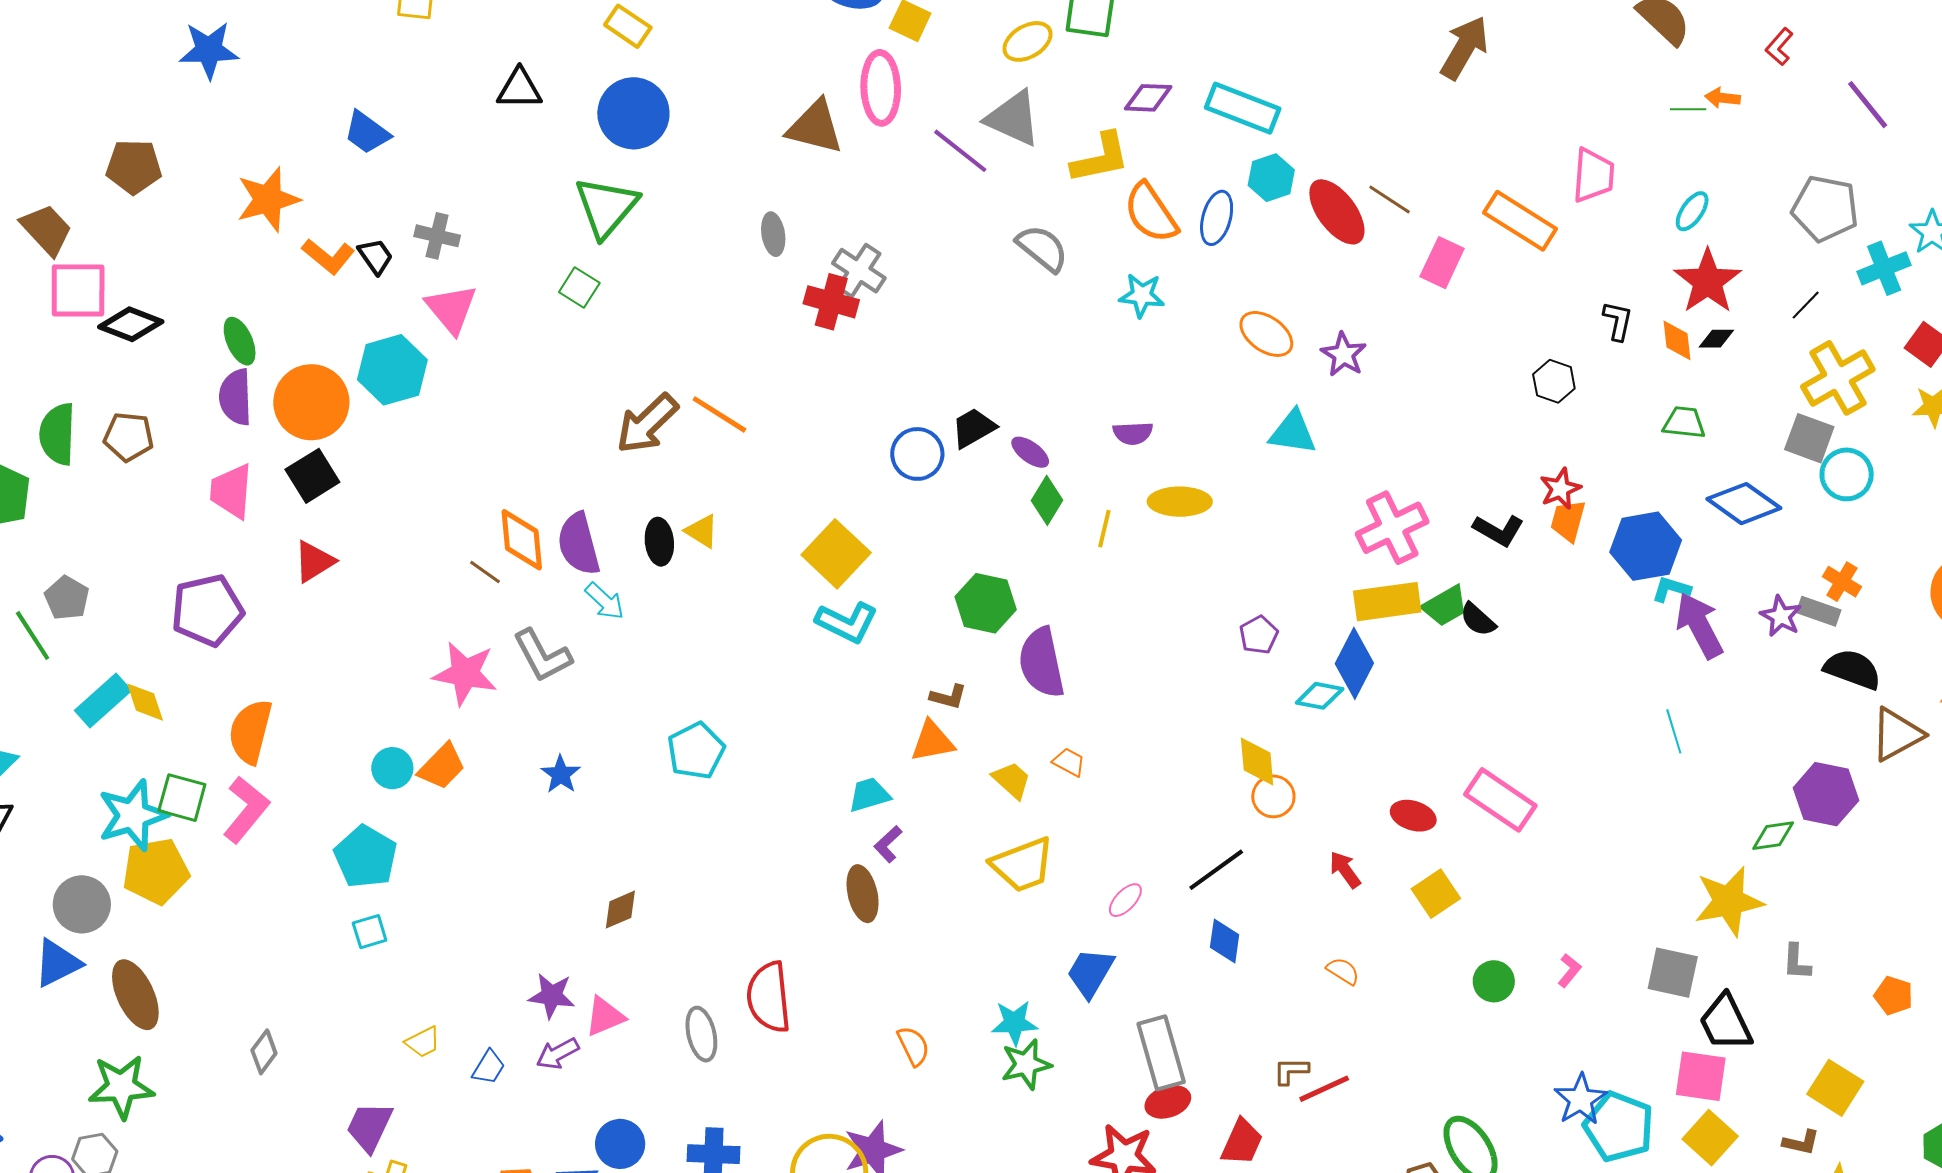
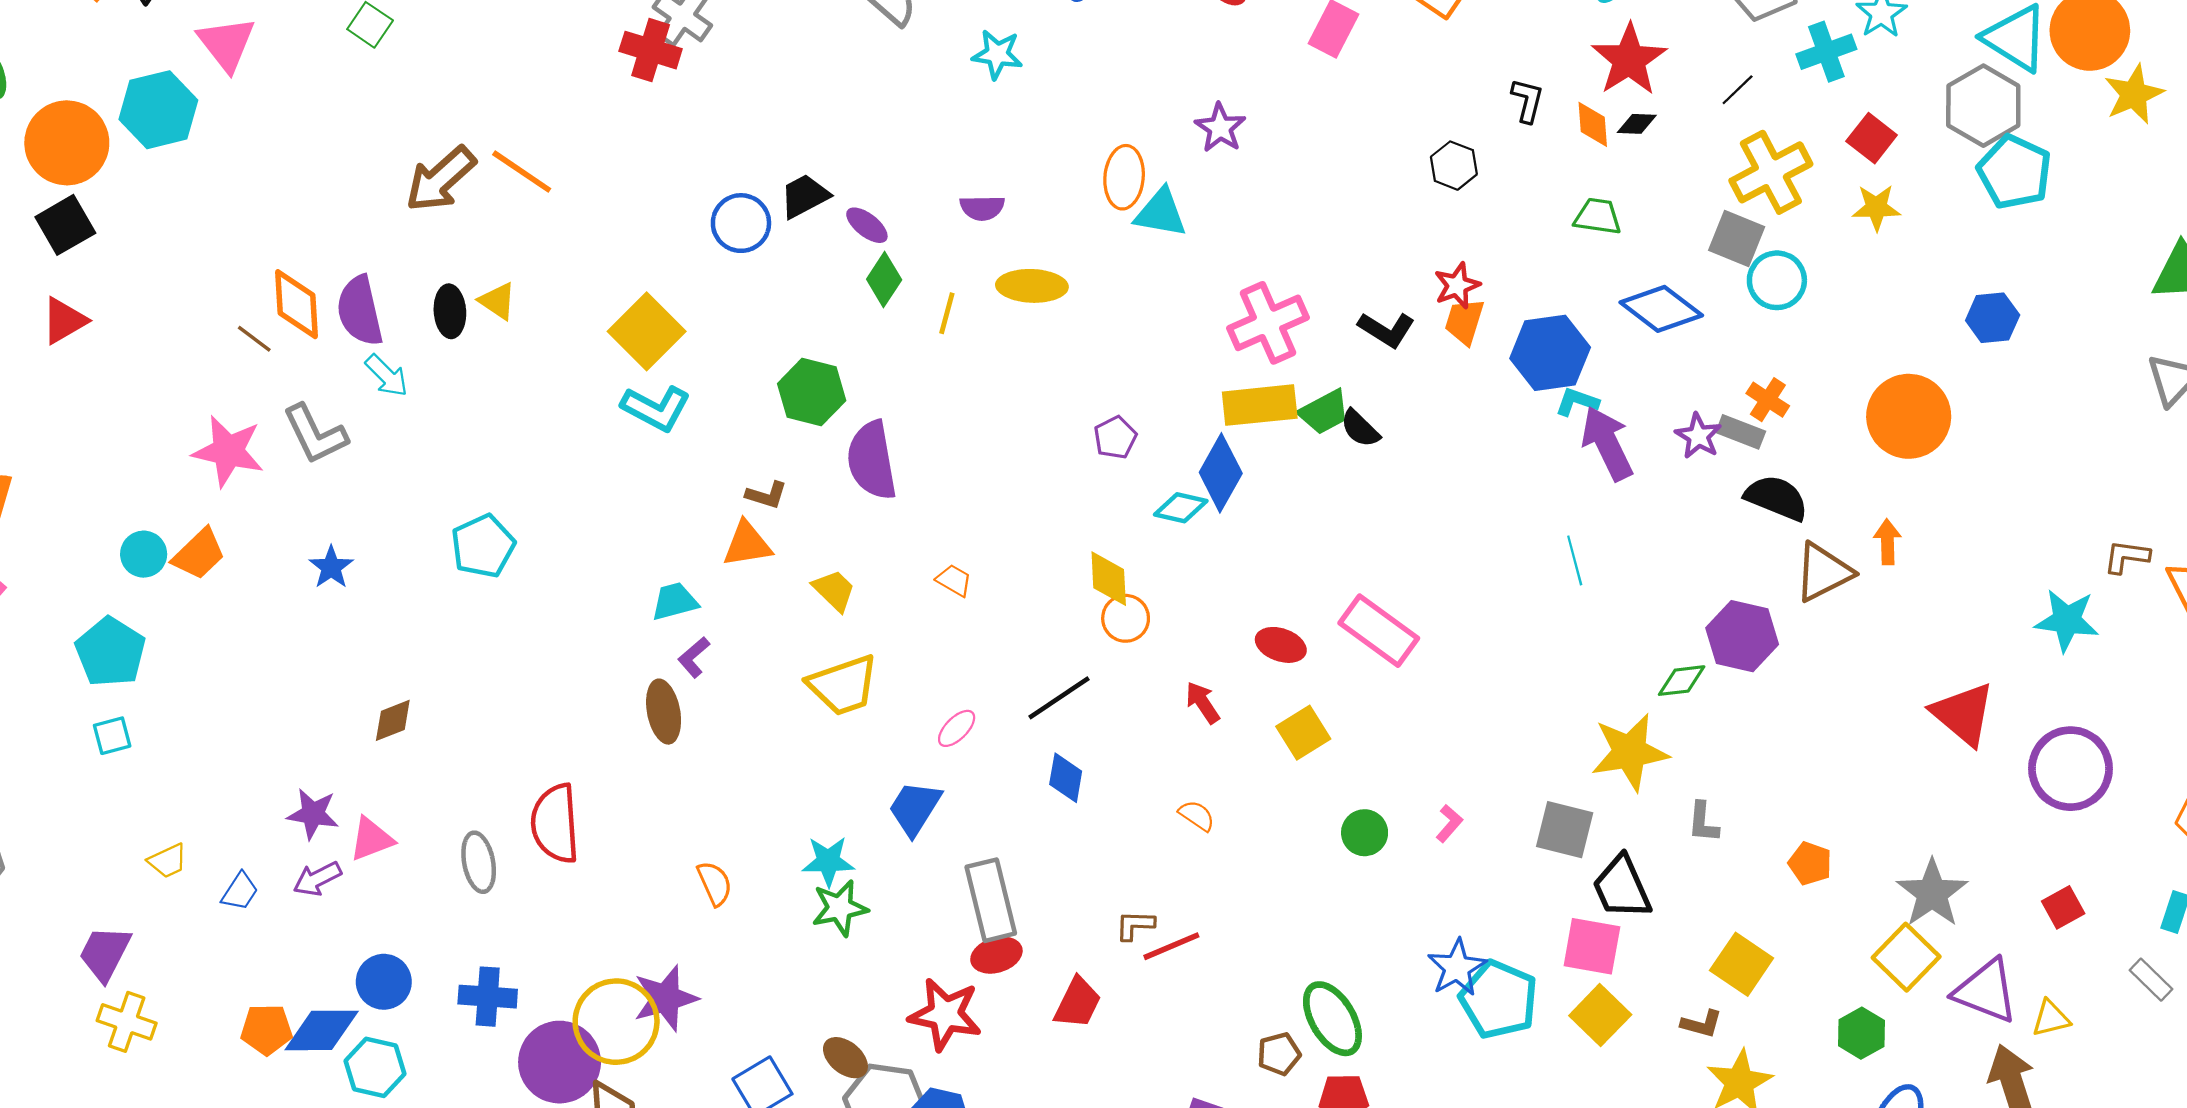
orange ellipse: (1266, 334) -> (1124, 177), moved, turned 58
orange trapezoid: (1069, 762) -> (954, 580), moved

